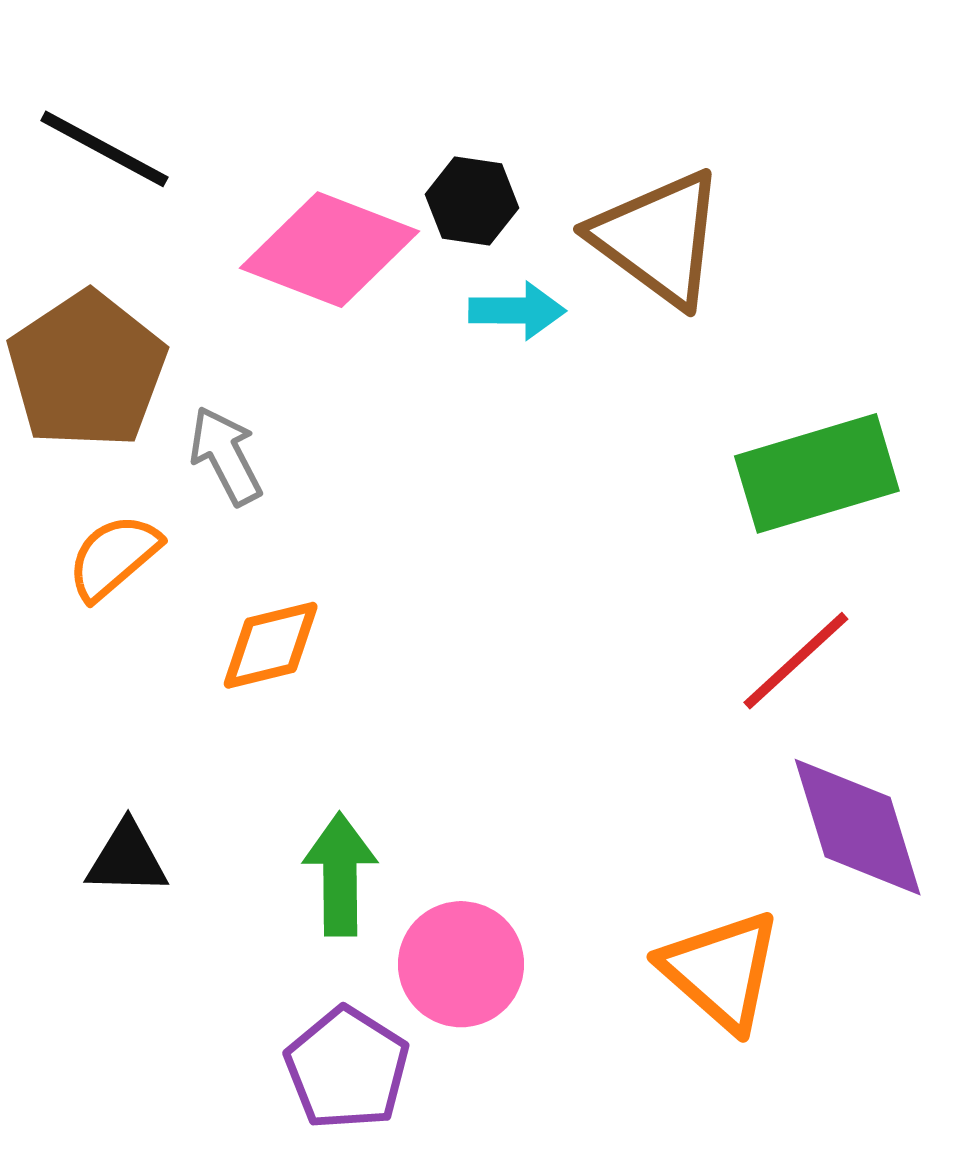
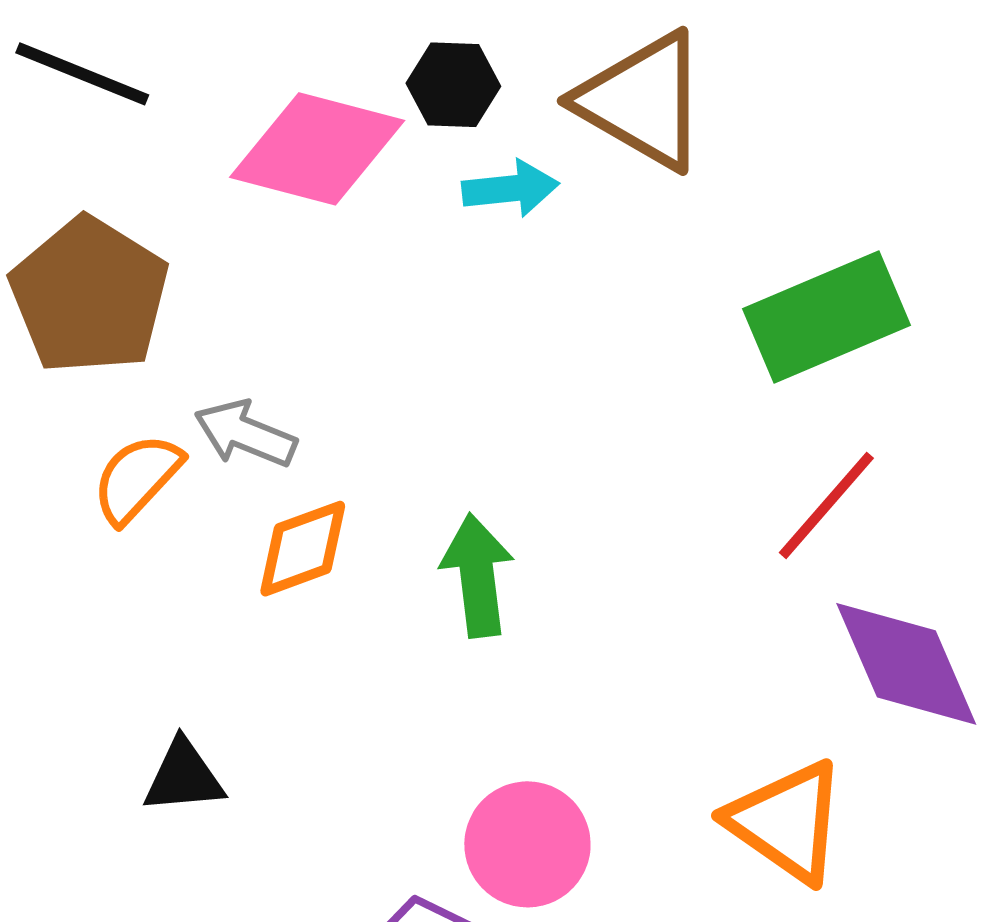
gray arrow: (226, 456) -> (245, 434), moved, turned -34
green arrow: (340, 874) -> (477, 575), moved

